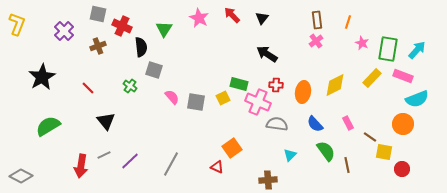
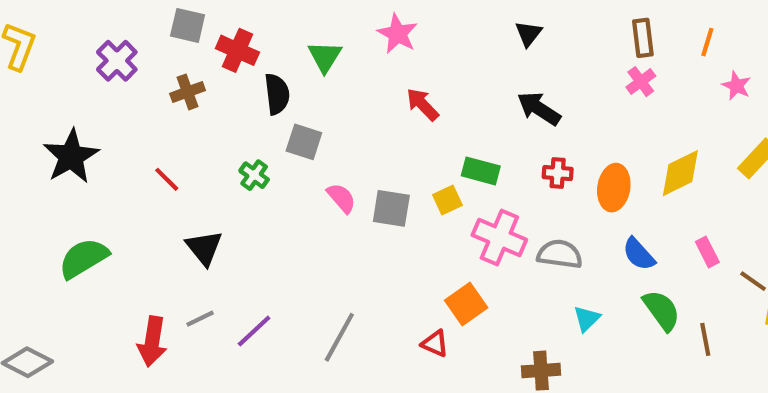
red arrow: (232, 15) -> (422, 104), moved
pink cross: (258, 102) -> (499, 237), moved

